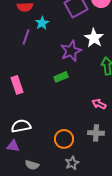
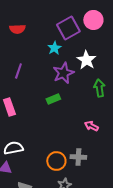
cyan star: (42, 23) -> (54, 48), moved
purple line: (26, 37) -> (18, 71), moved
gray cross: (96, 133) -> (78, 157), moved

